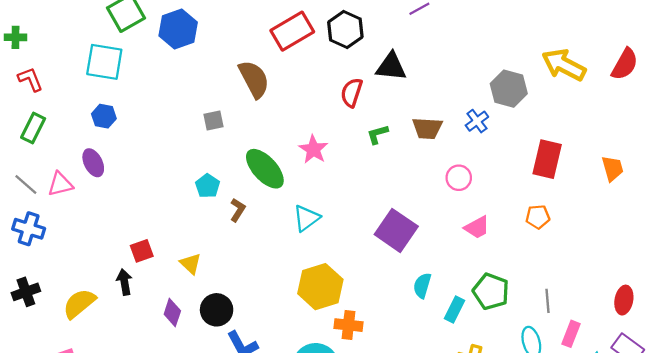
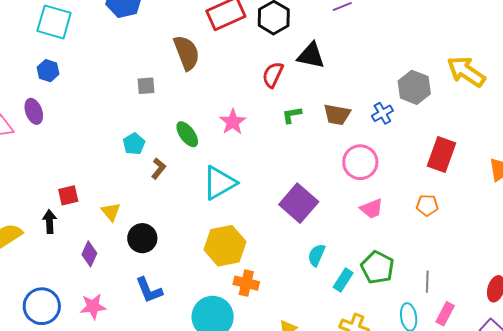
green ellipse: (265, 169) -> (187, 134), size x0.7
pink circle: (459, 178) -> (360, 162), size x1.5
cyan triangle: (306, 218) -> (219, 183), size x1.4
black circle: (217, 310) -> (142, 238), moved

